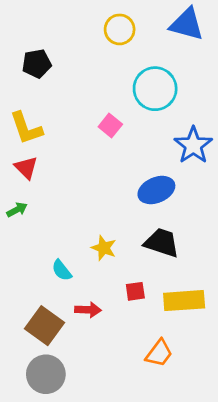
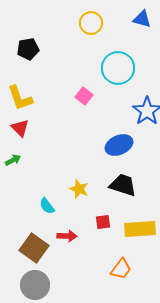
blue triangle: (187, 24) -> (142, 19), size x0.7

